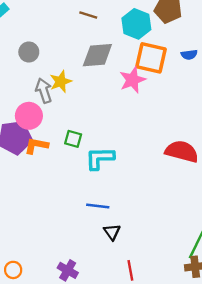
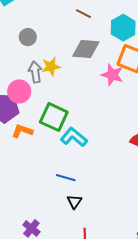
pink star: (133, 80) -> (112, 75), turned 30
green square: (73, 139) -> (54, 117), size x1.8
orange L-shape: (36, 146) -> (22, 131), moved
cyan L-shape: (100, 158) -> (74, 137), turned 32

